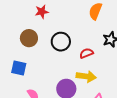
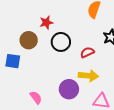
red star: (42, 12) -> (46, 22), moved
blue square: (19, 68) -> (13, 61), moved

